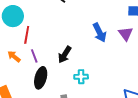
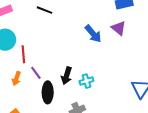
black arrow: (65, 55) -> (67, 76), moved
orange arrow: (14, 56) -> (16, 78), turned -96

